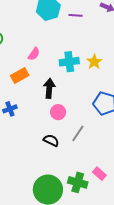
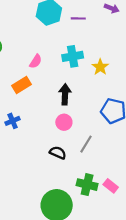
cyan cross: (69, 62) -> (73, 56), moved
black arrow: (49, 88) -> (65, 94), moved
green cross: (78, 182) -> (87, 185), moved

